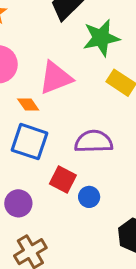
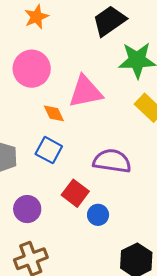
blue square: (29, 142) -> (49, 150), size x0.7

